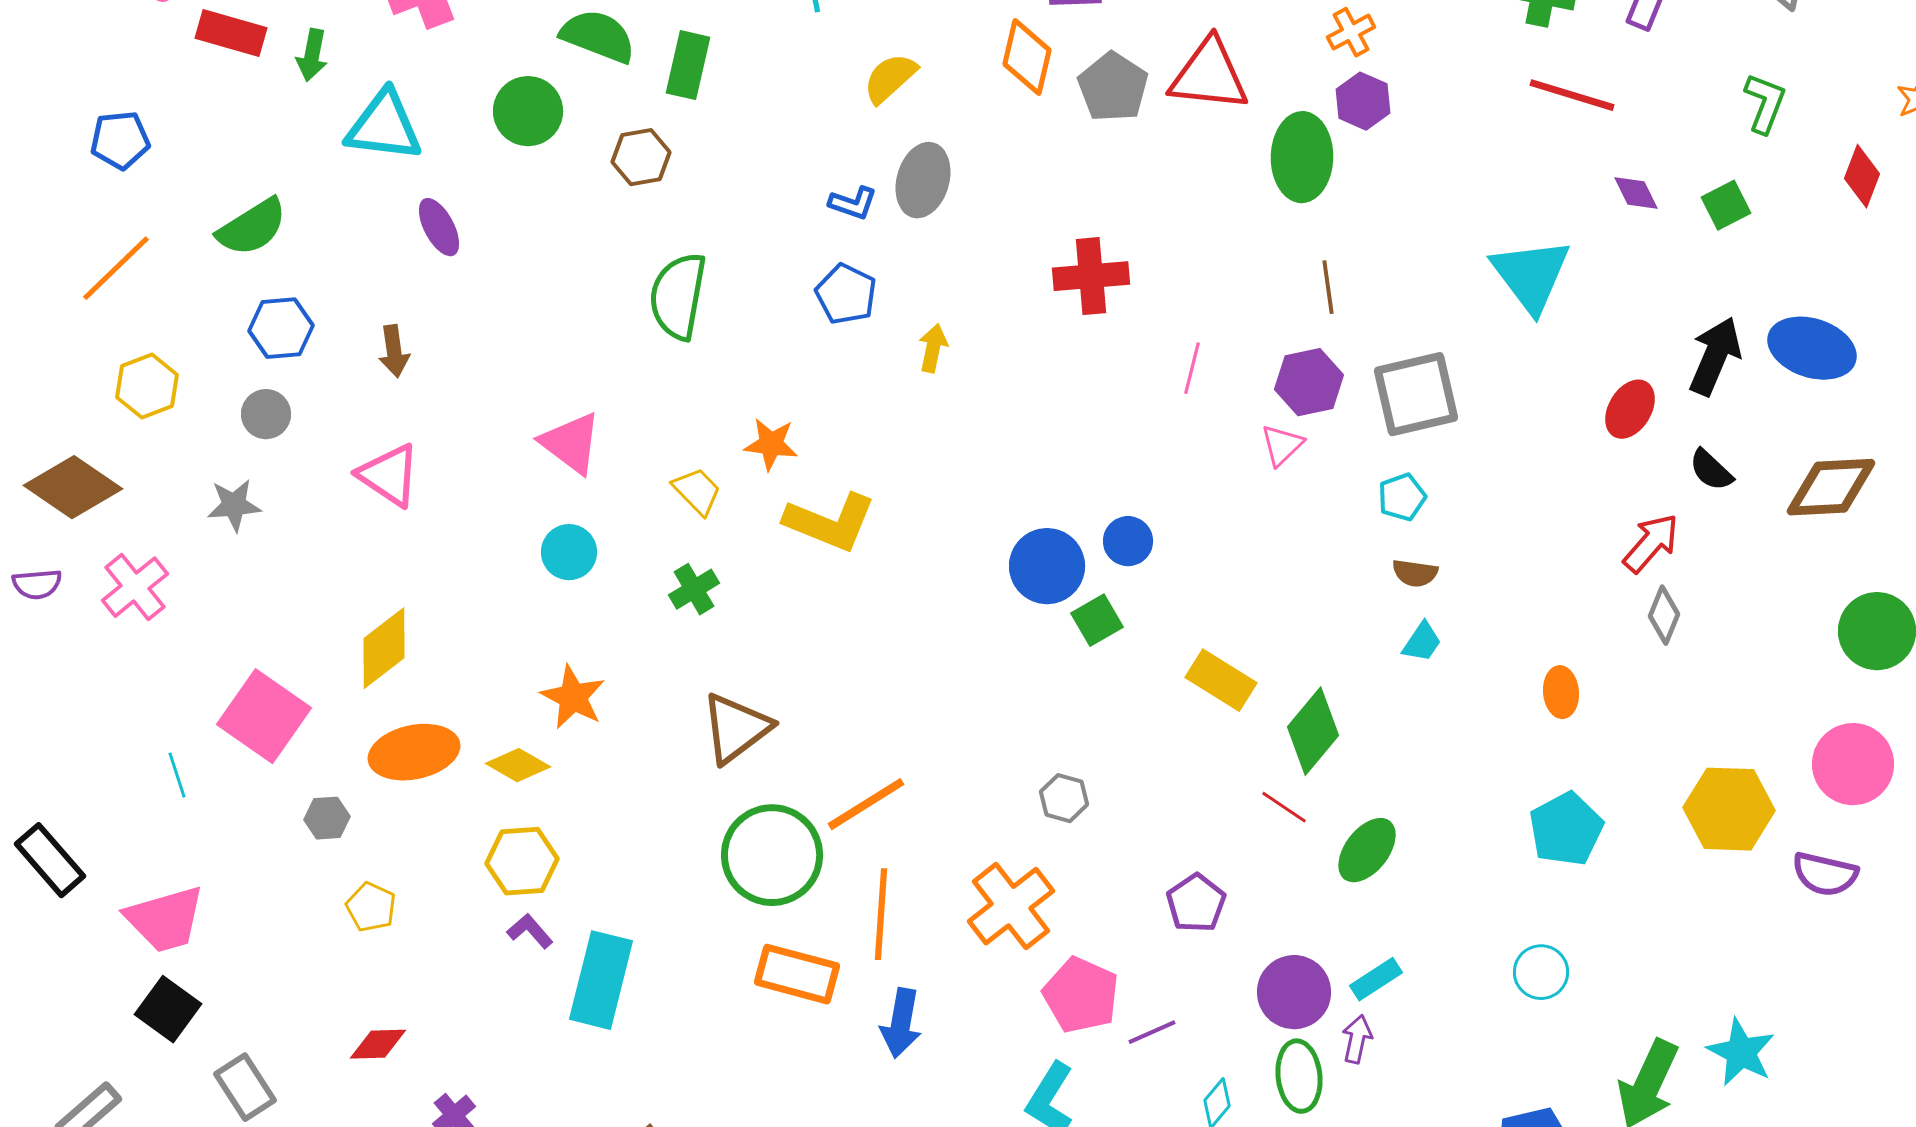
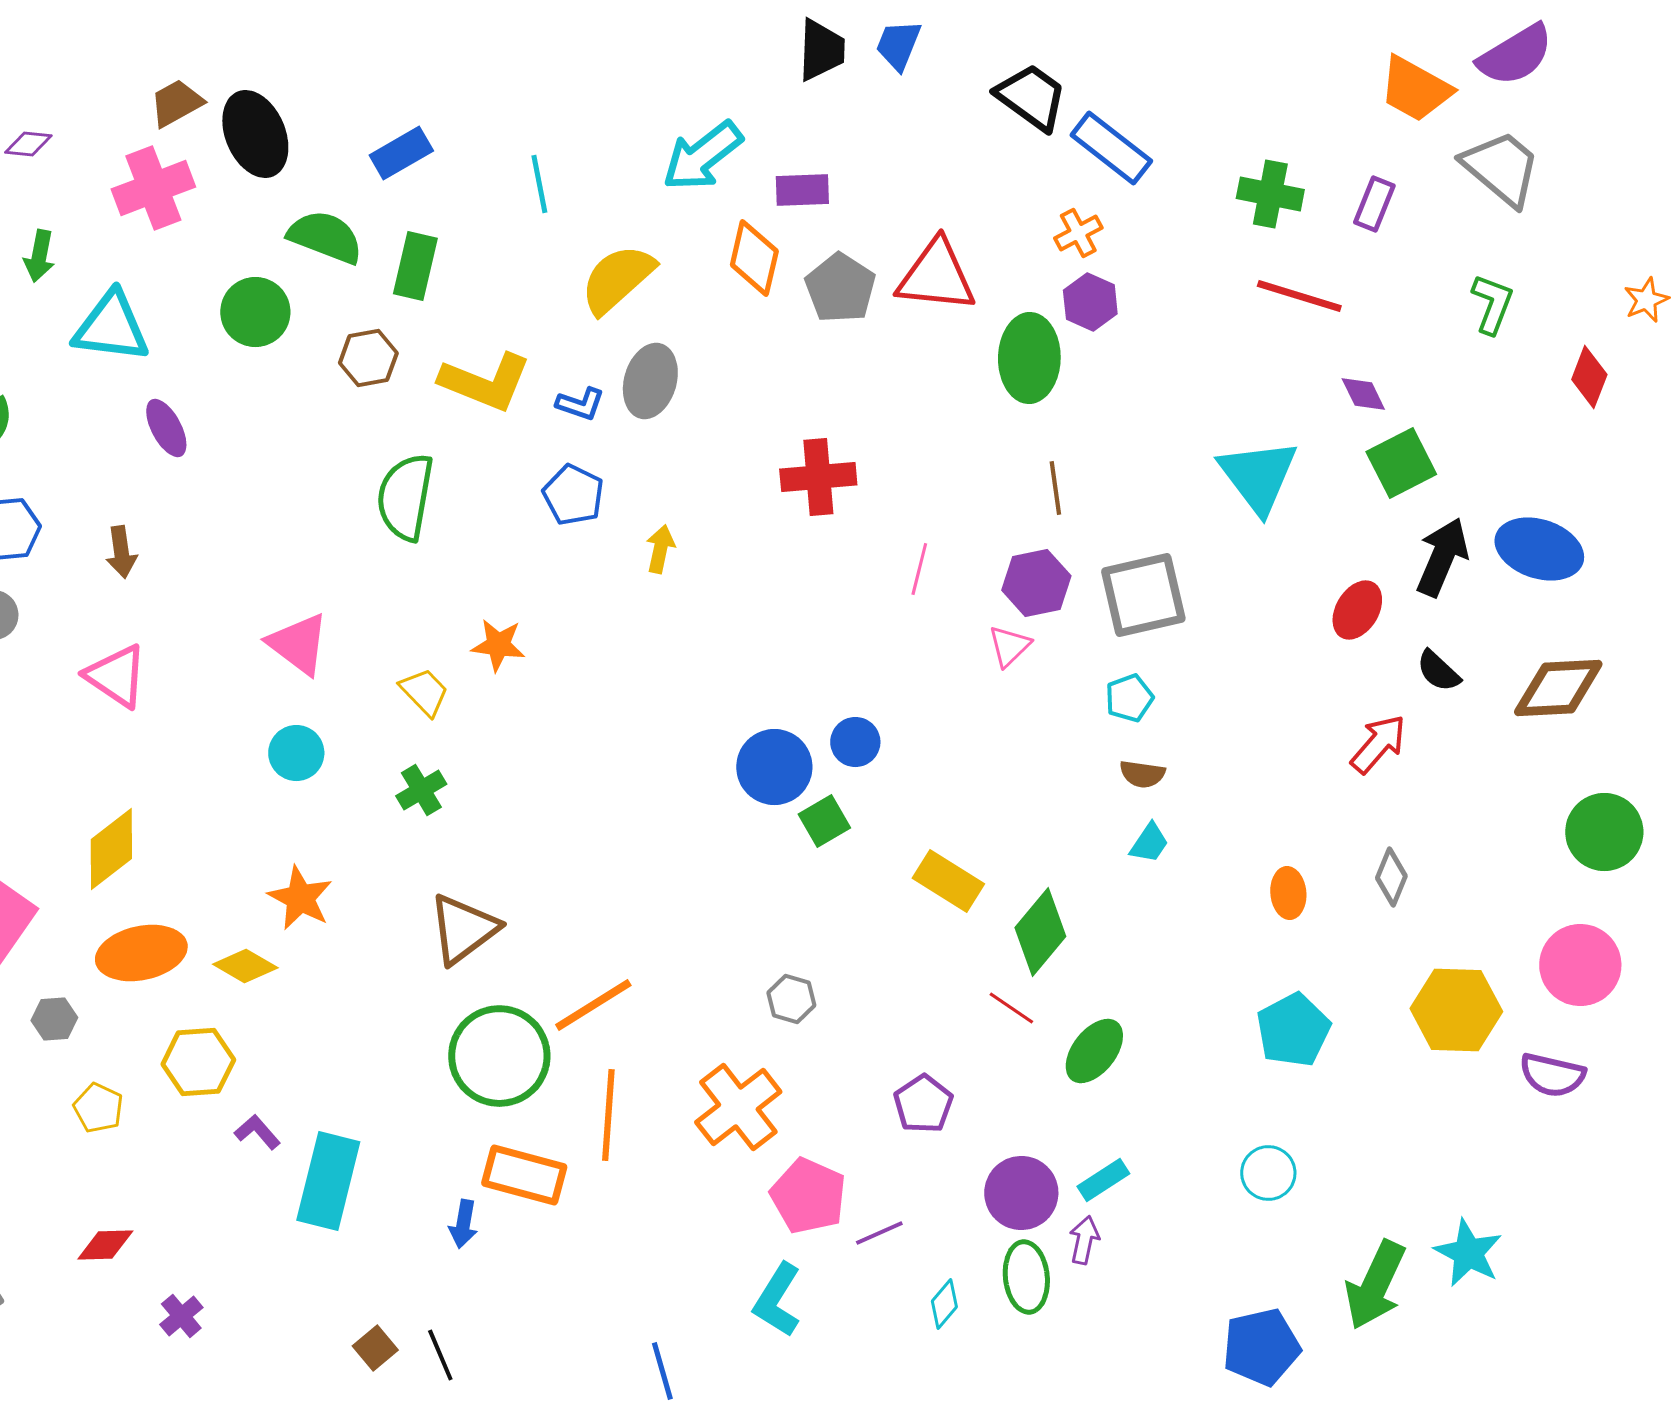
yellow semicircle: (890, 78) -> (617, 279), size x1.4
green square: (1726, 205) -> (1401, 463), moved, size x1.4
yellow L-shape: (830, 522) -> (485, 382), moved
gray diamond: (1664, 615) -> (1391, 877), moved
yellow hexagon: (522, 861) -> (198, 1062), moved
blue arrow: (901, 1023) -> (463, 1224), moved, size x0.7

